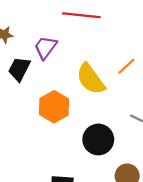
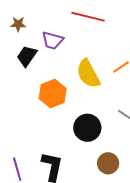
purple trapezoid: (45, 47) -> (52, 40), turned -120

